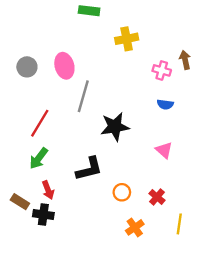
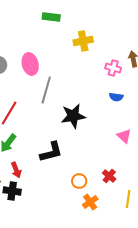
pink triangle: (164, 150) -> (124, 136), moved
orange circle: (122, 192) -> (79, 181), moved

